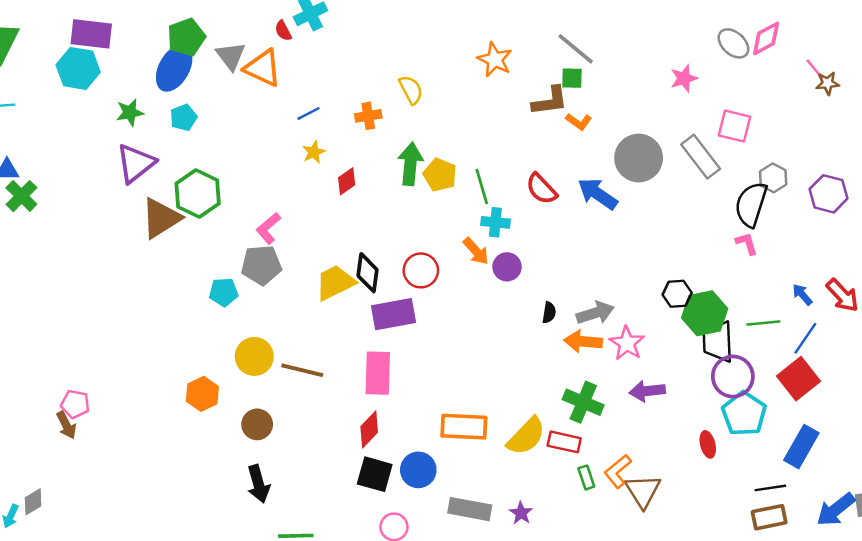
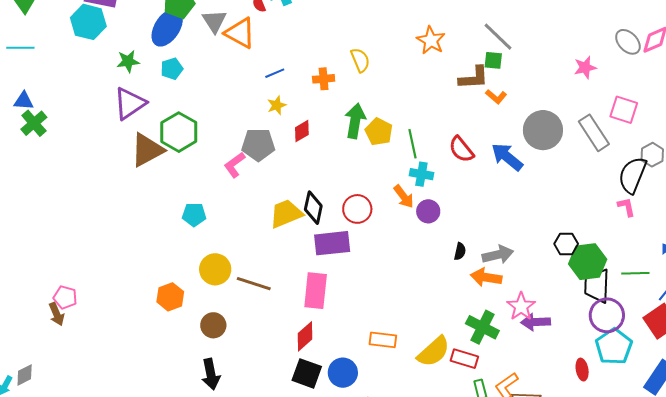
gray pentagon: (261, 265) -> (258, 145), moved
pink star: (627, 343) -> (521, 306), moved
orange rectangle: (464, 427) -> (383, 340), size x0.7

